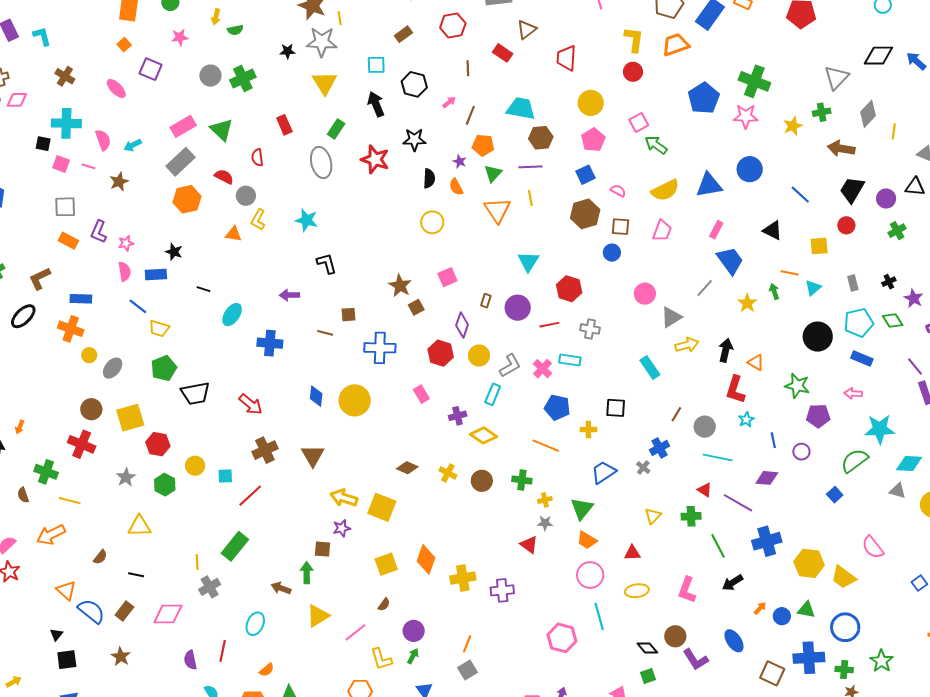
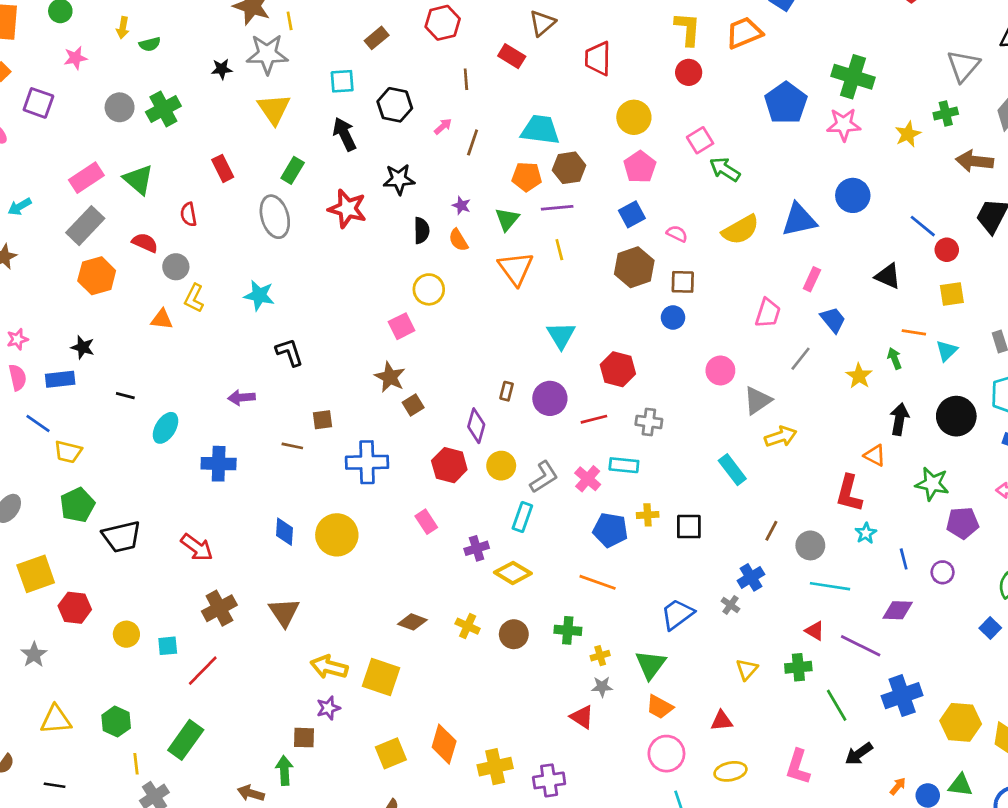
orange pentagon: (483, 145) -> (527, 177), moved
red circle: (846, 225) -> (947, 250), moved
pink trapezoid: (662, 231) -> (768, 313), moved
blue trapezoid: (730, 260) -> (833, 320), size x0.7
pink square: (447, 277) -> (401, 326), moved
black arrow: (726, 350) -> (899, 419), moved
yellow cross: (588, 430) -> (648, 515), moved
green hexagon: (165, 485) -> (116, 722), moved

